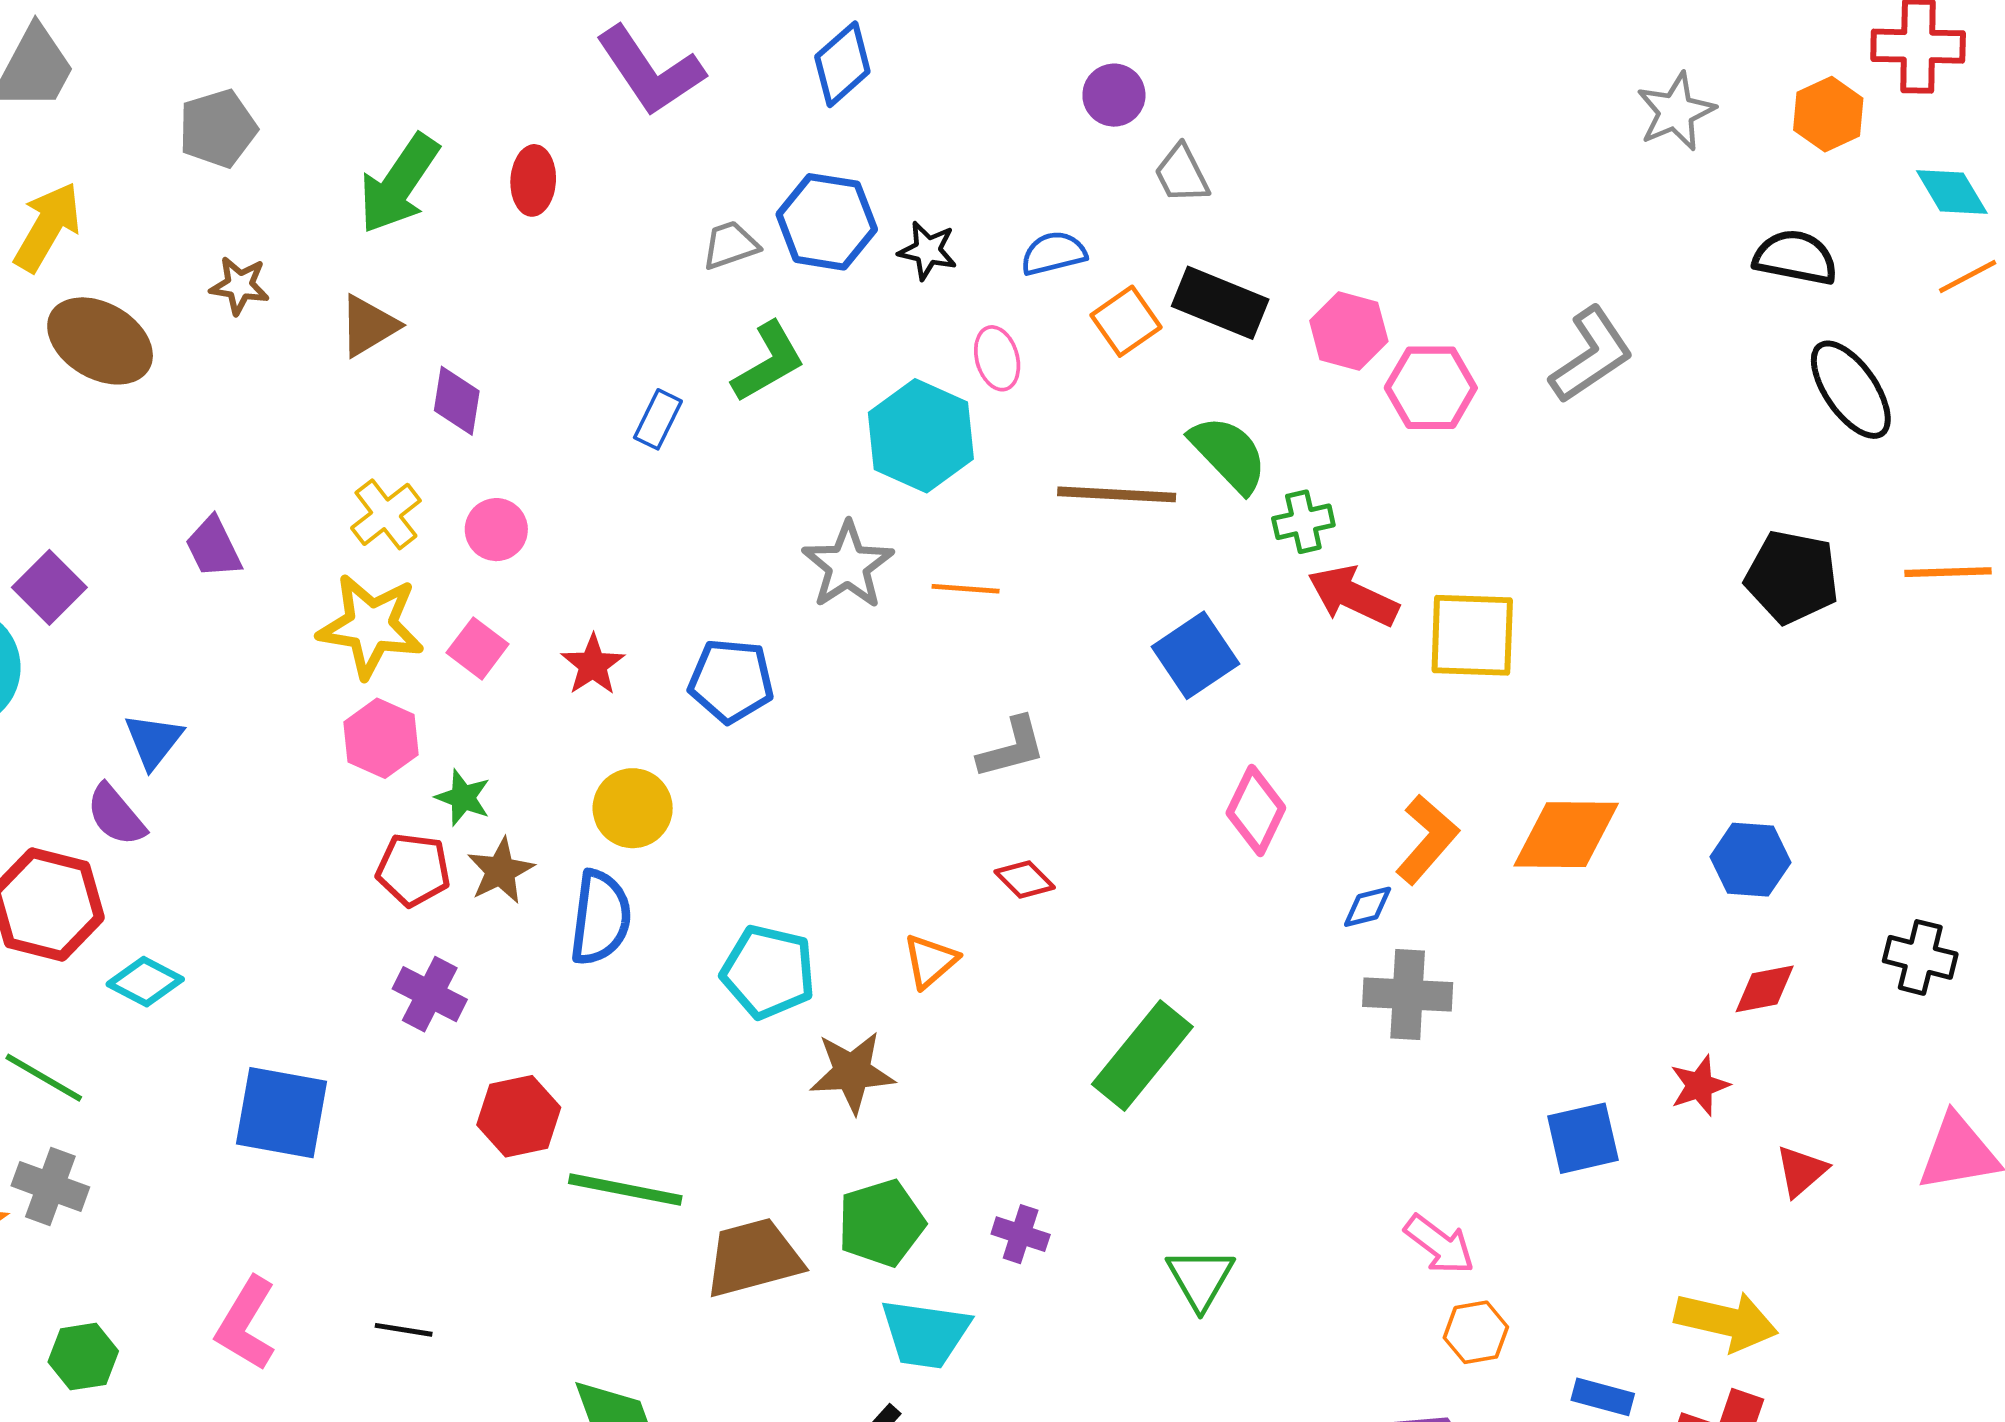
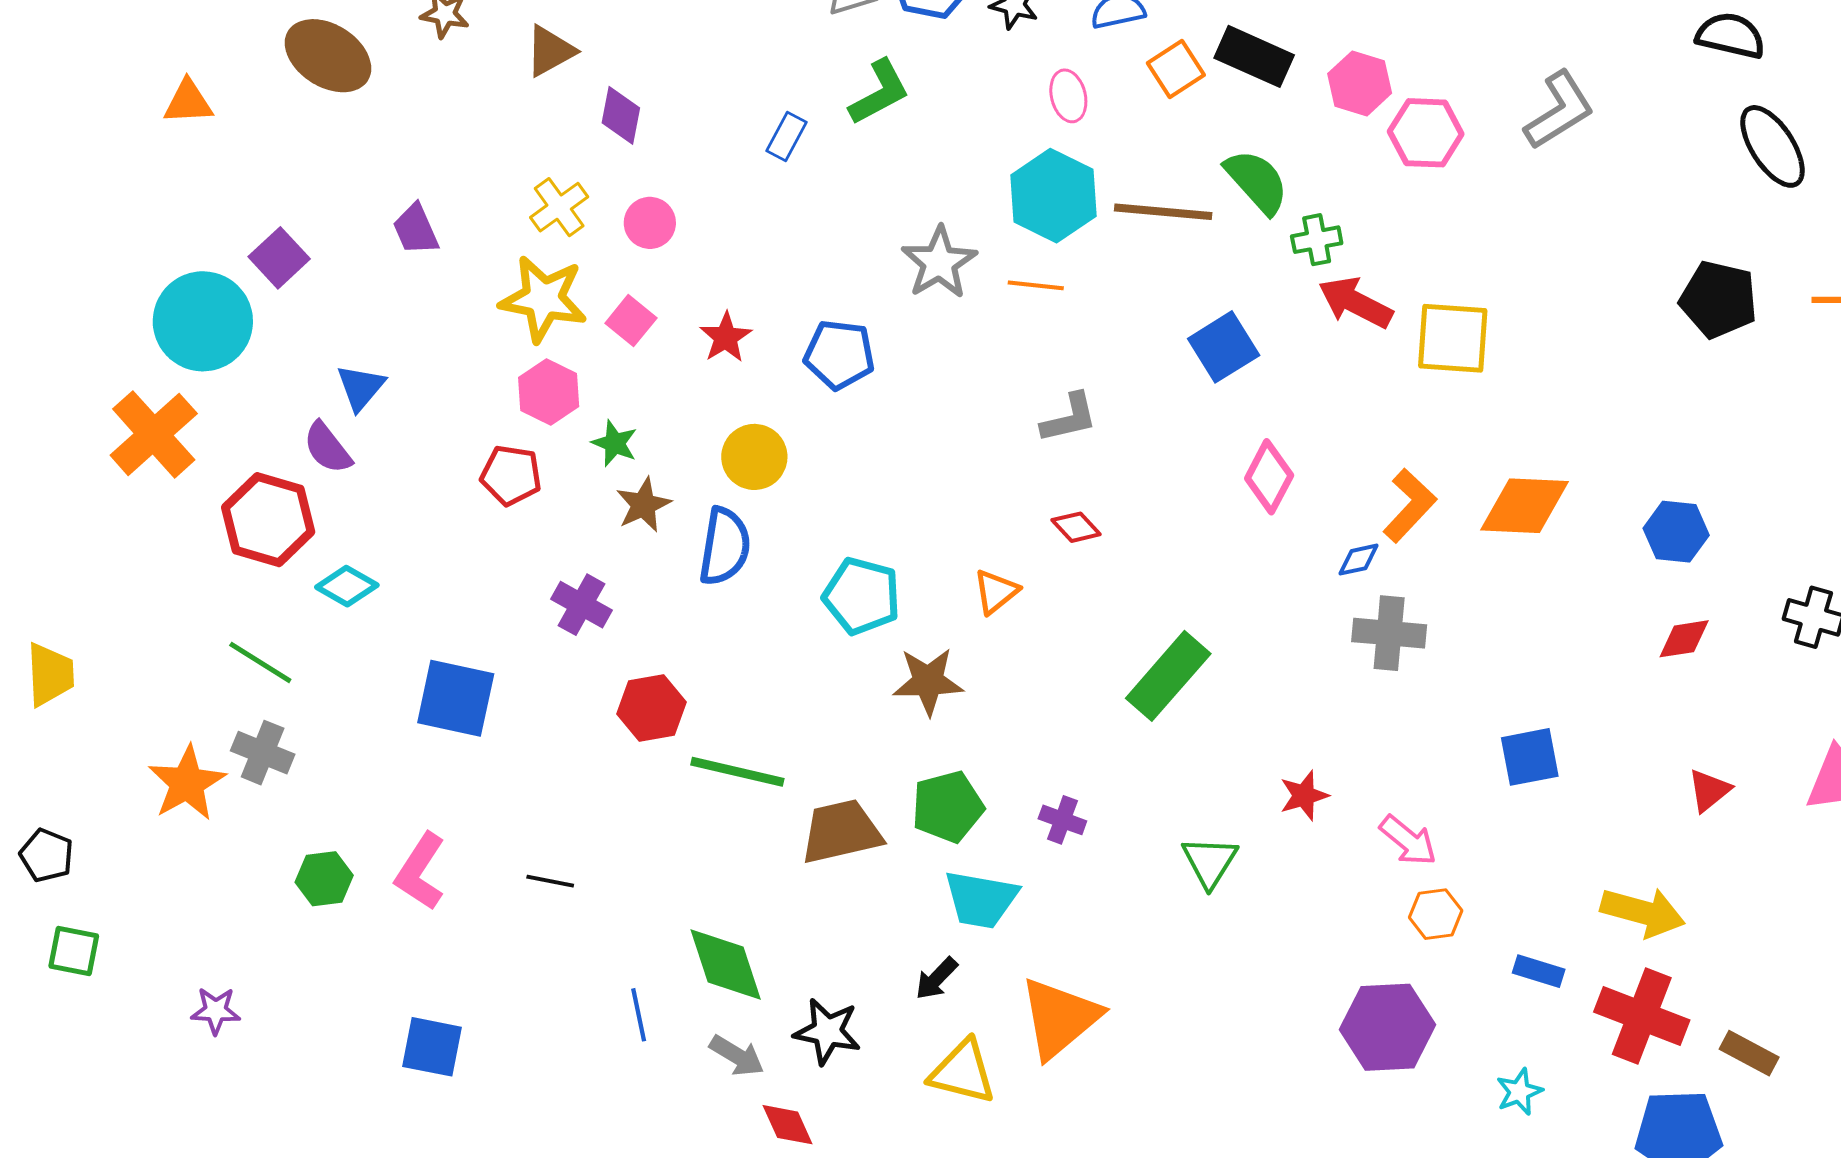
cyan hexagon: (921, 436) -> (1053, 196), moved
red pentagon: (413, 870) -> (511, 475), moved
red star: (1700, 1086) -> (1304, 796), moved
green hexagon: (83, 1357) -> (324, 879), moved

